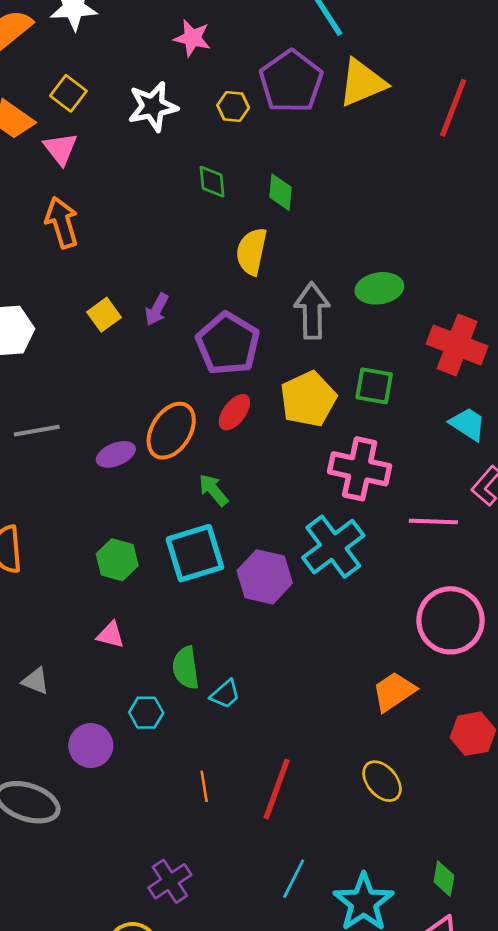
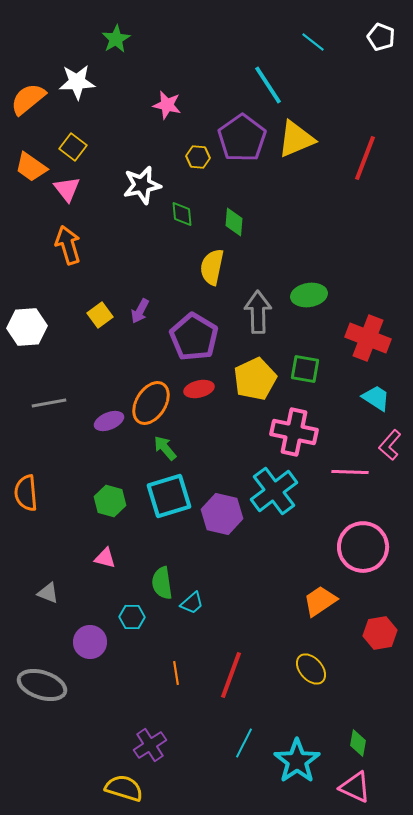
white star: (153, 107) -> (142, 185), moved
red ellipse: (234, 412) -> (199, 389), turned 40
green arrow: (213, 490) -> (165, 448), moved

